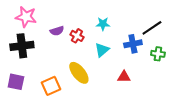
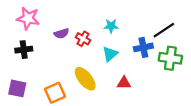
black cross: (22, 46) -> (24, 50), size x0.7
green cross: (158, 54) -> (170, 58), size x1.5
red triangle: (124, 77) -> (124, 83), moved

